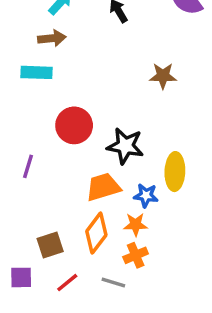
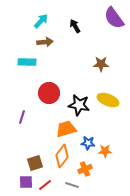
brown arrow: (52, 38) -> (45, 42), moved
yellow ellipse: (175, 172) -> (108, 100), moved, turned -70
blue star: (146, 195) -> (88, 143), moved
orange star: (136, 225) -> (105, 151), moved
purple square: (21, 277) -> (26, 182), moved

